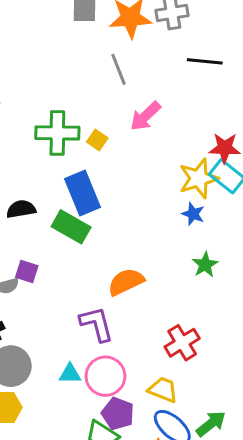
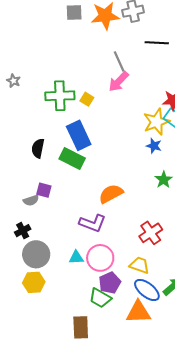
gray line: (119, 69) -> (119, 62), moved
black semicircle: (21, 209) -> (38, 148), turned -66
purple L-shape: (97, 324) -> (93, 223), turned 128
purple pentagon: (118, 414) -> (110, 283), turned 30

